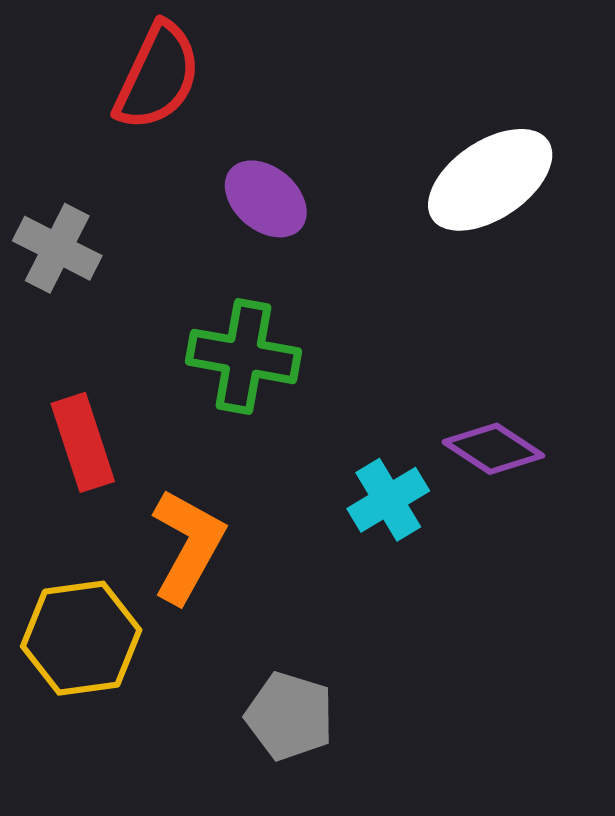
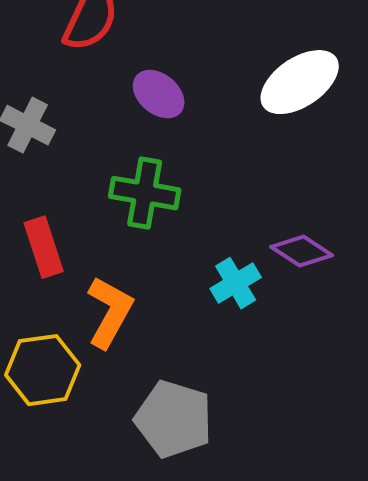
gray pentagon: (290, 716) -> (174, 419), size x1.4

